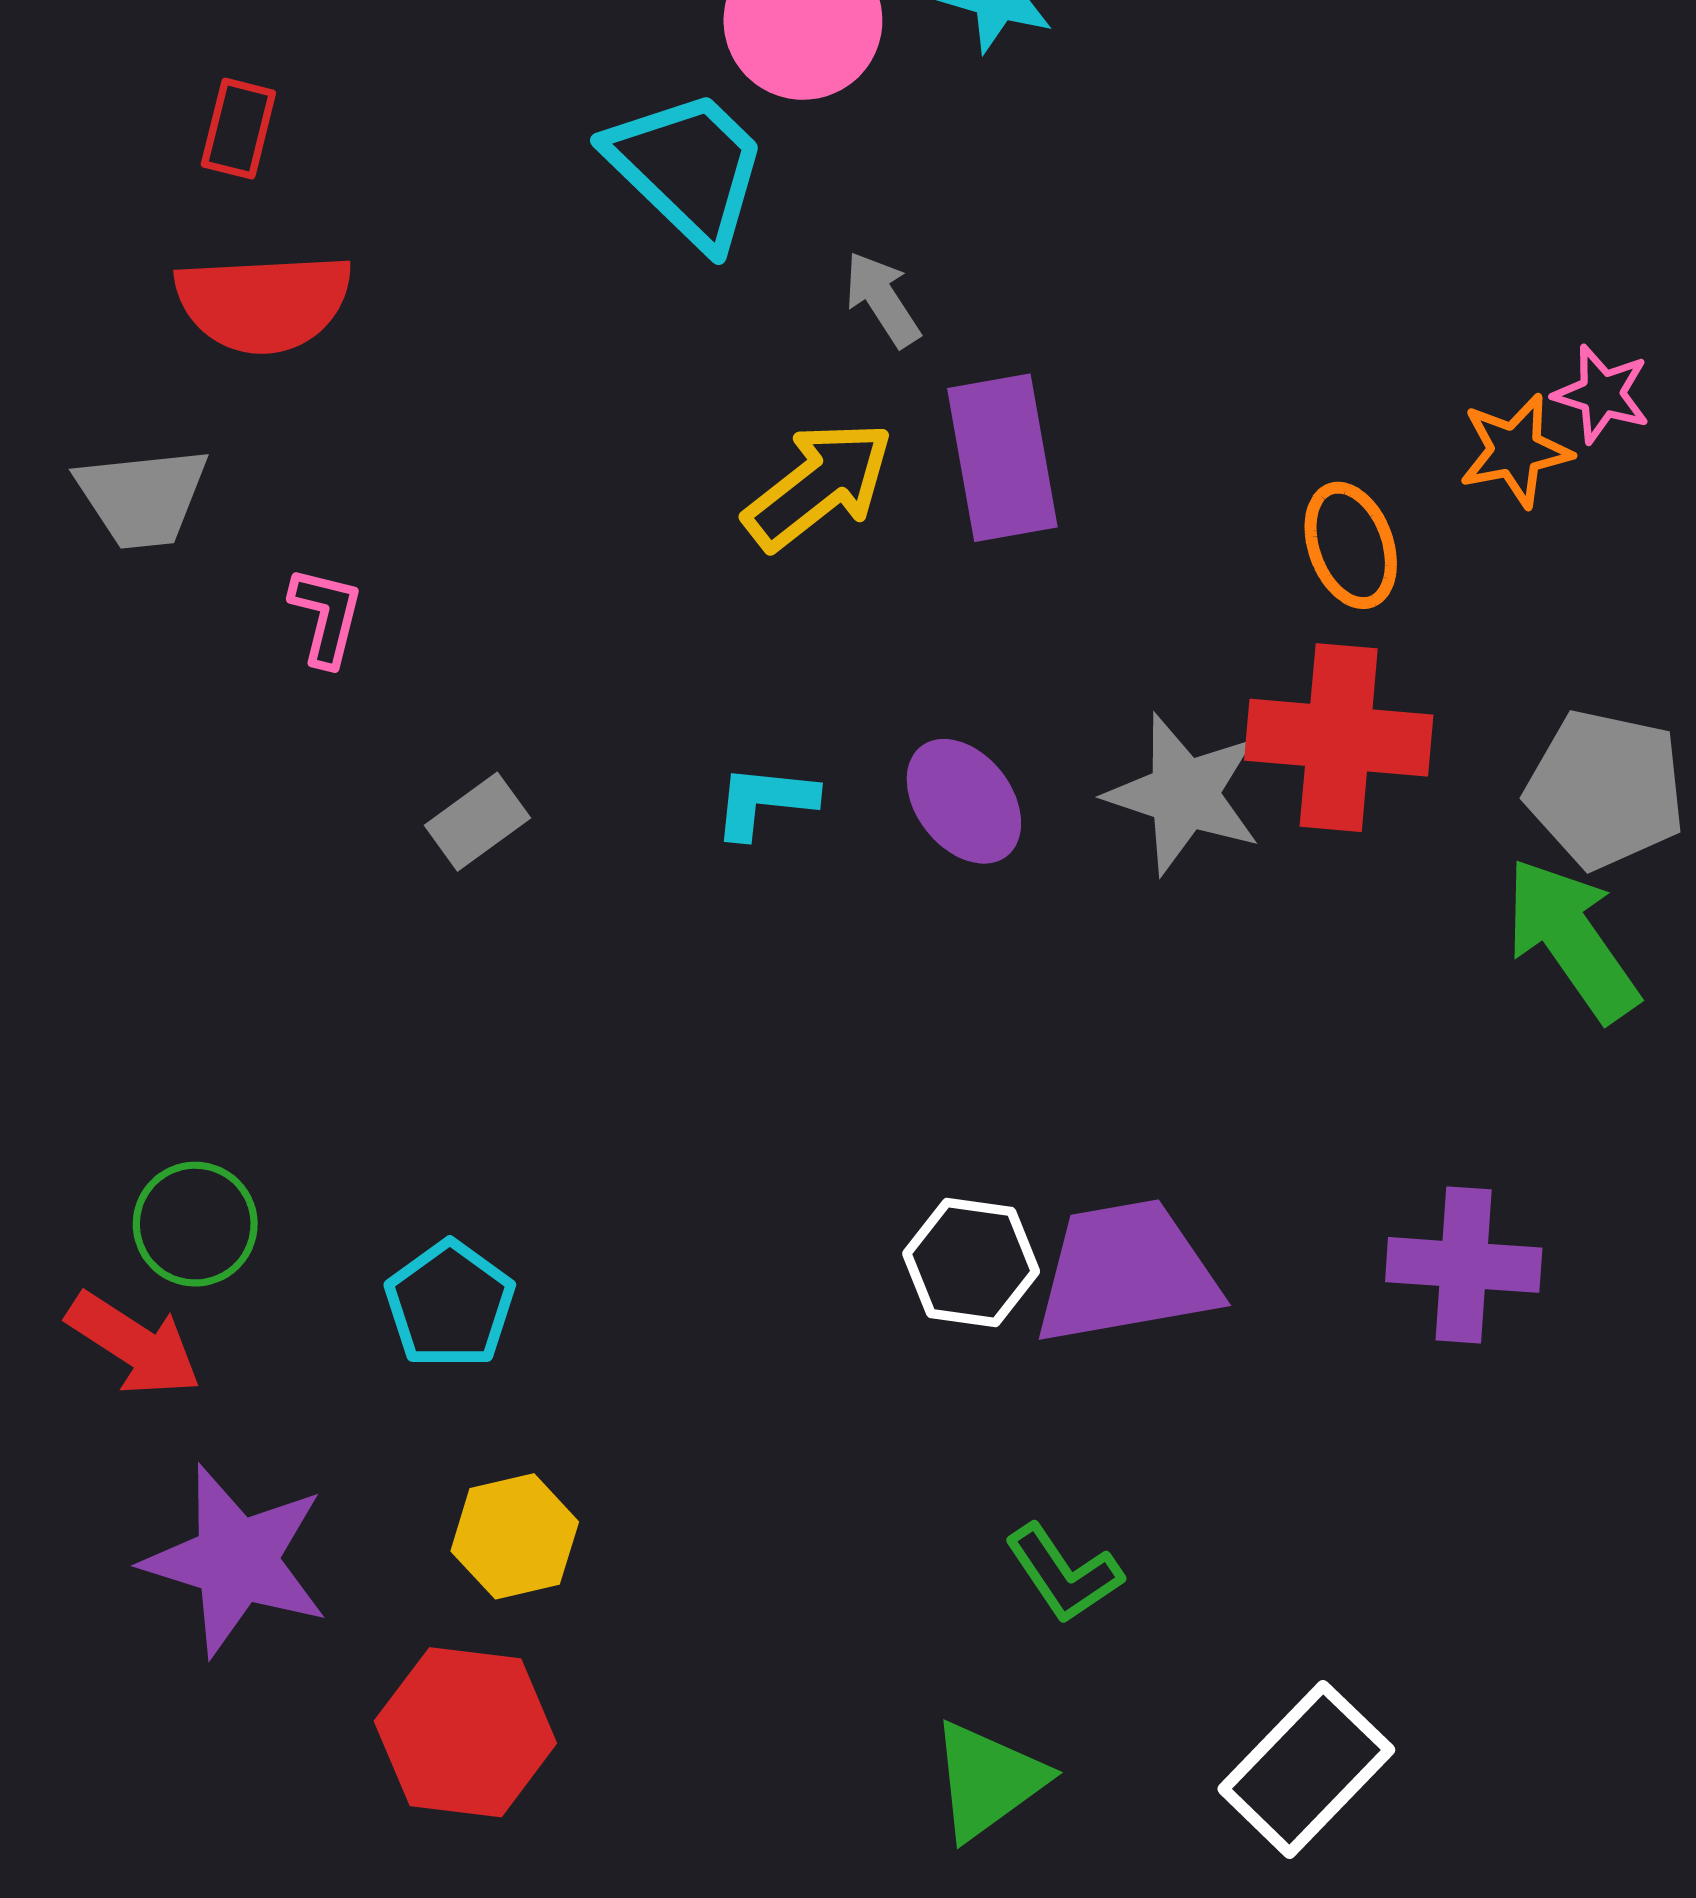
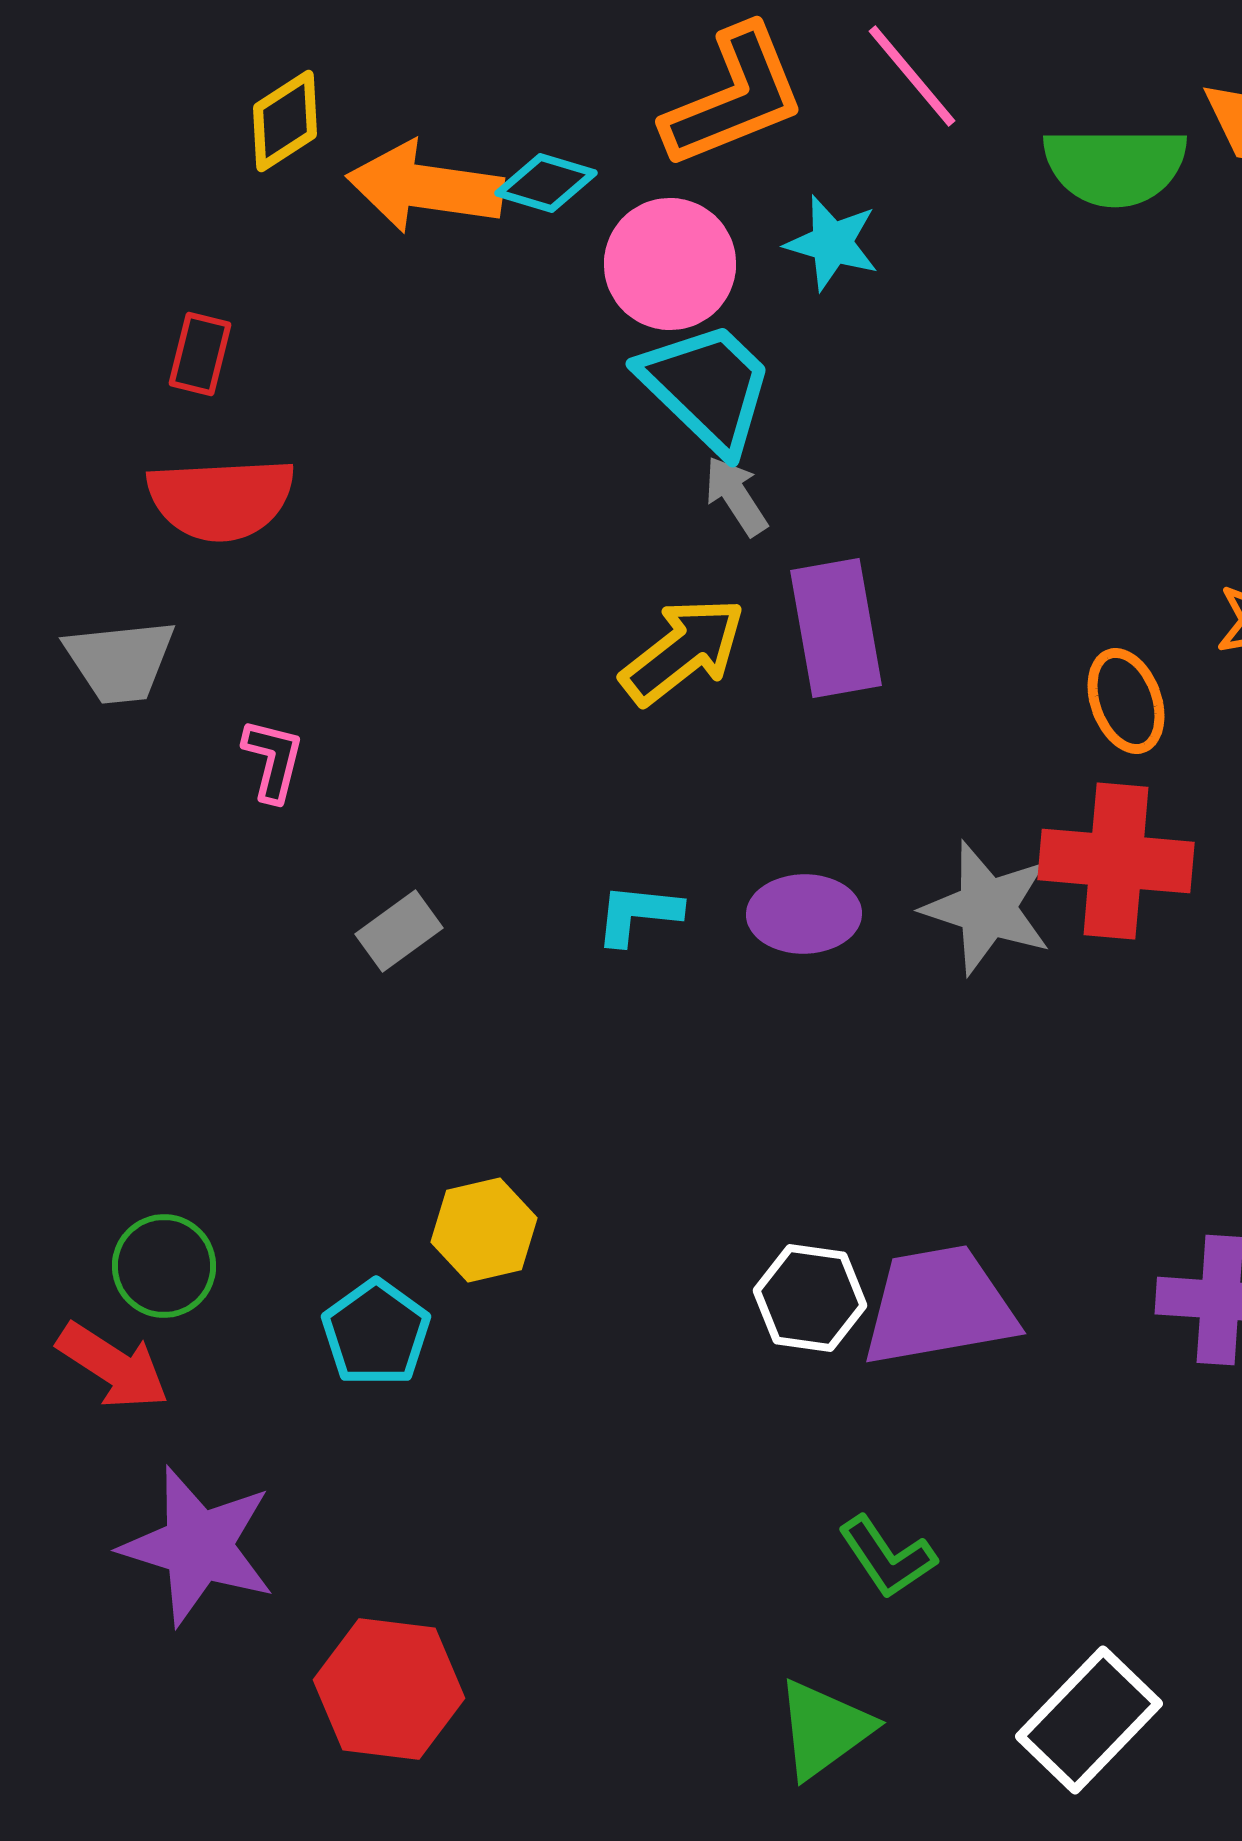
cyan trapezoid: (688, 168) -> (707, 387), moved
purple ellipse: (964, 801) -> (804, 914), turned -53
yellow hexagon: (515, 1536) -> (484, 1230), moved

